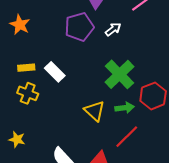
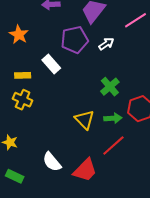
white rectangle: (55, 72) -> (51, 64), moved
green cross: (119, 74) -> (110, 87), size x0.7

